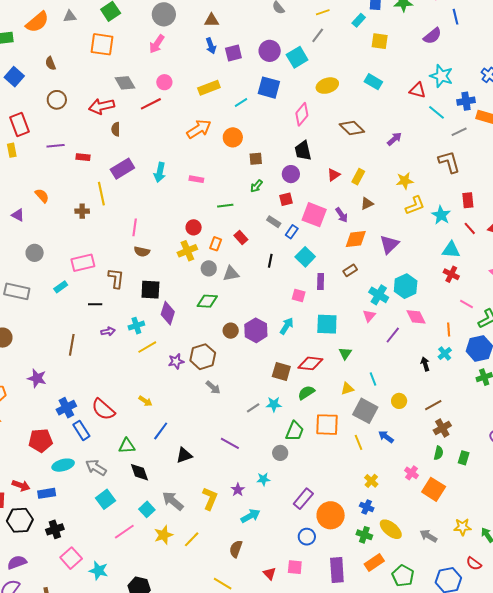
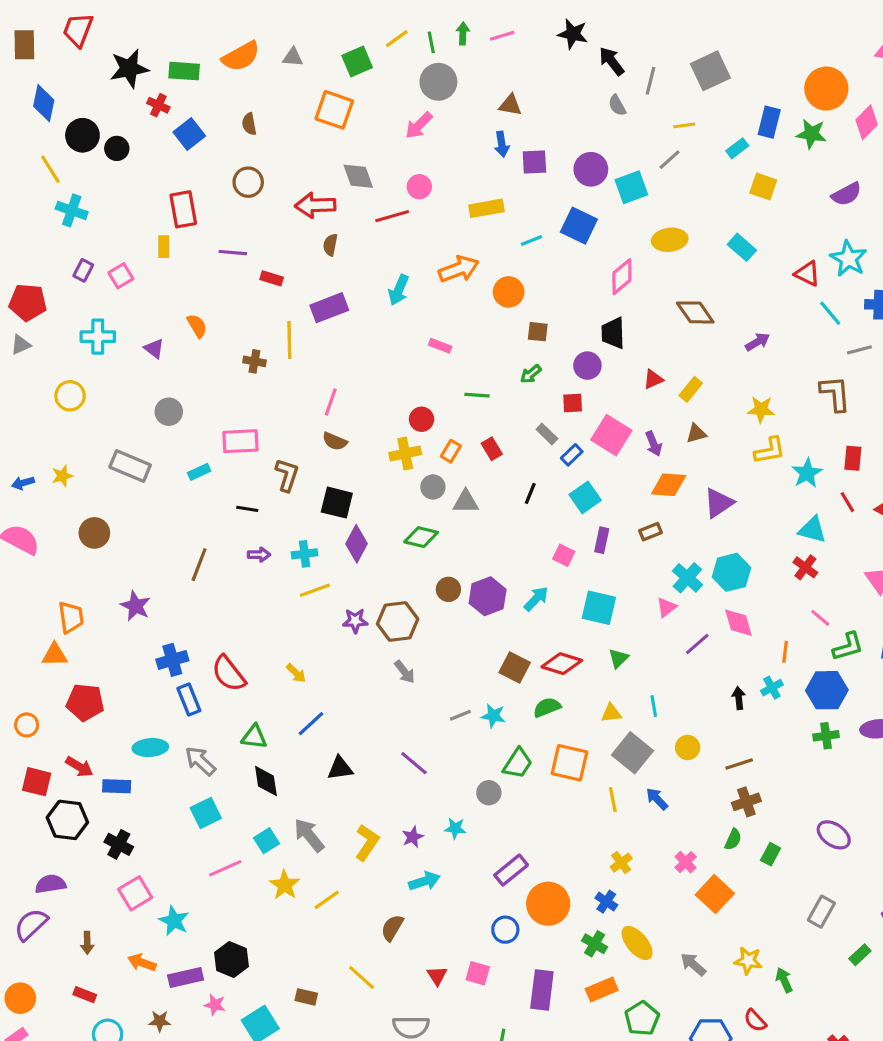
cyan arrow: (160, 172) -> (399, 290), moved
red pentagon: (41, 441) -> (85, 702), moved
black cross: (55, 529) -> (119, 844), turned 36
yellow star: (163, 535) -> (285, 885), turned -30

